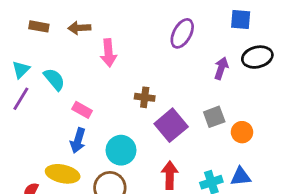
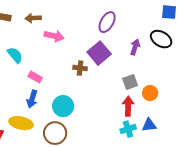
blue square: (241, 19) -> (169, 12), moved
pink arrow: (108, 53) -> (54, 36), turned -72
black ellipse: (257, 57) -> (161, 39), turned 45
purple square: (171, 125) -> (99, 53), moved
red arrow: (170, 175) -> (128, 106), moved

